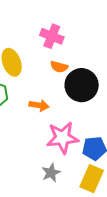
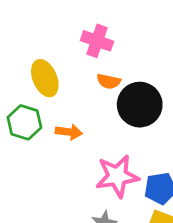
orange arrow: (39, 105) -> (69, 132), moved

